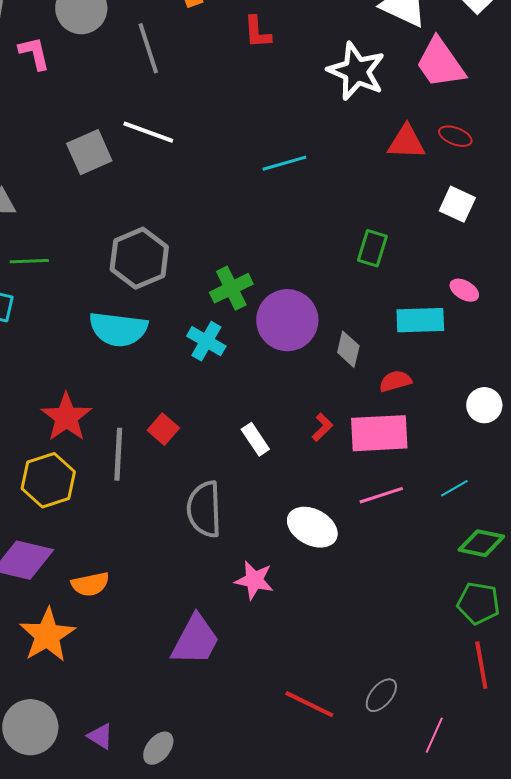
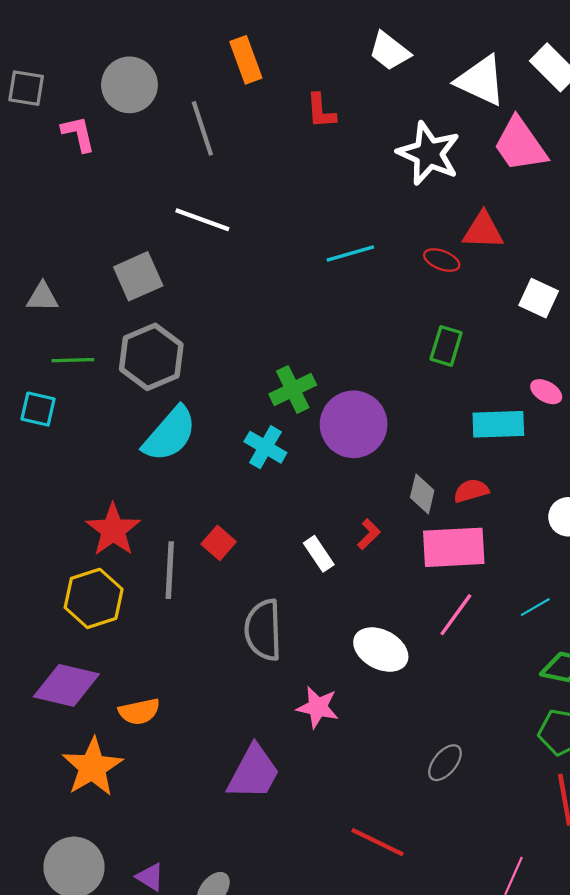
red ellipse: (455, 136) -> (442, 260), moved
gray square: (89, 152) -> (138, 276), moved
gray hexagon: (139, 258) -> (151, 357), moved
cyan semicircle: (118, 329) -> (170, 434), turned -56
gray diamond: (348, 349) -> (422, 494), moved
red L-shape: (322, 427) -> (369, 534), moved
pink line: (381, 495) -> (456, 615), turned -36
gray ellipse: (381, 695) -> (445, 763), moved

